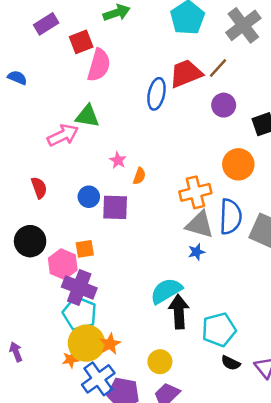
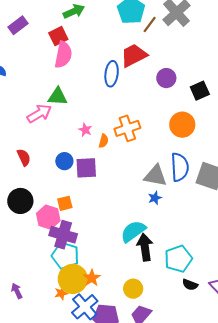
red square: (81, 42) -> (58, 36), moved
brown line: (218, 68) -> (150, 24), moved
orange cross: (195, 192) -> (127, 128), moved

